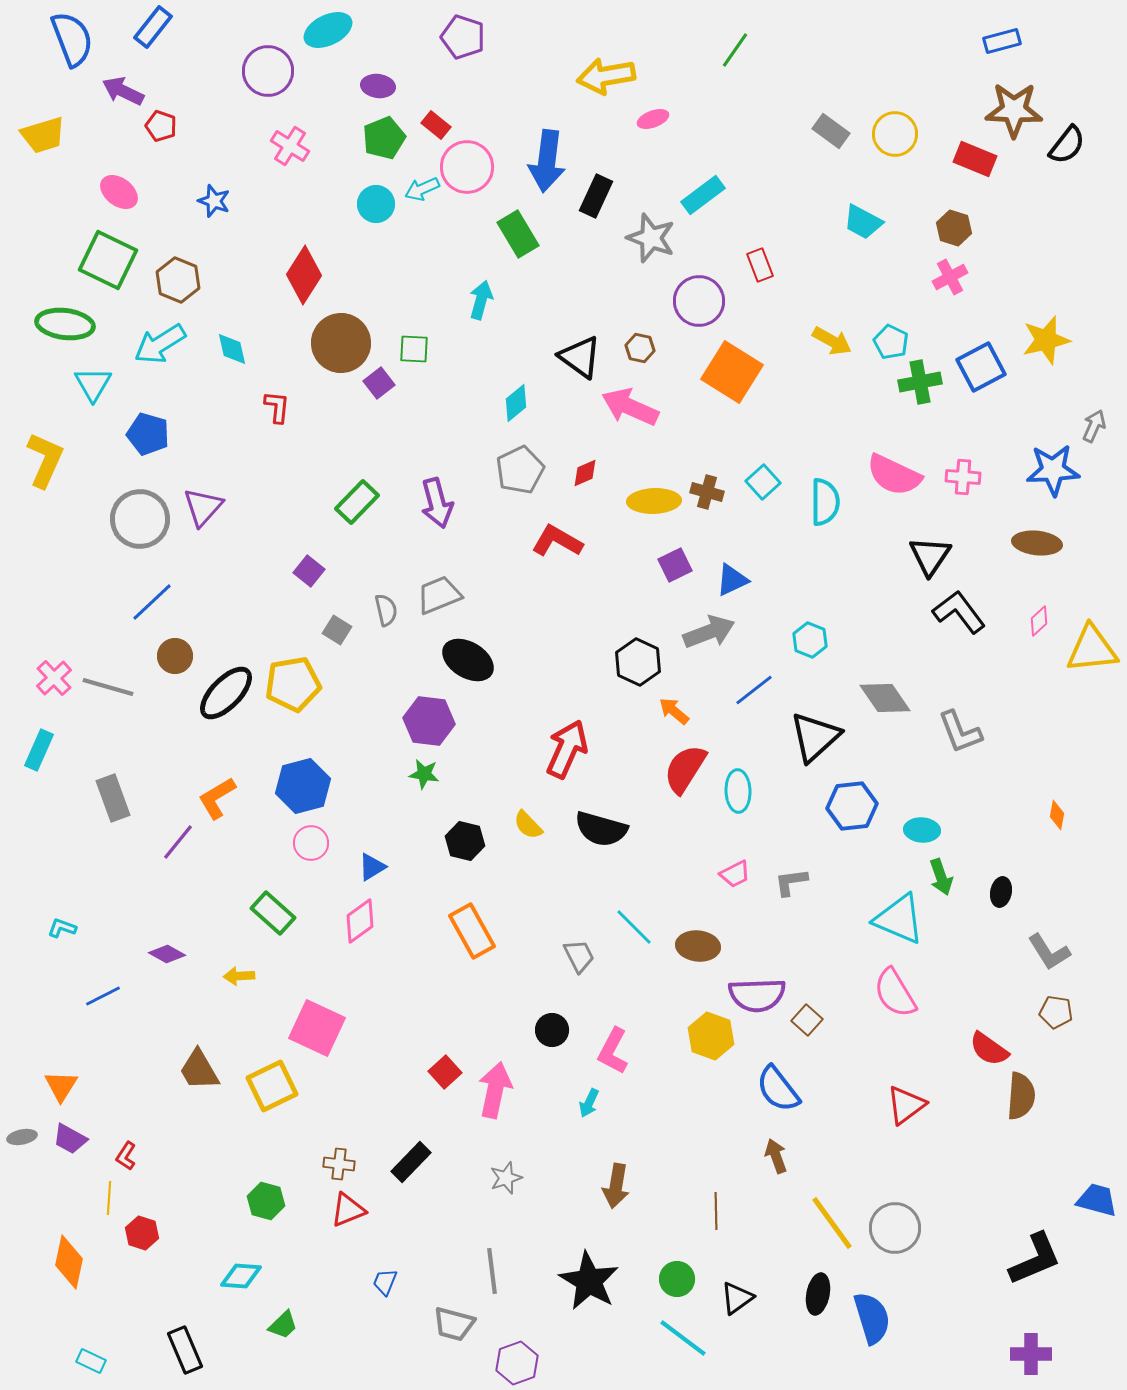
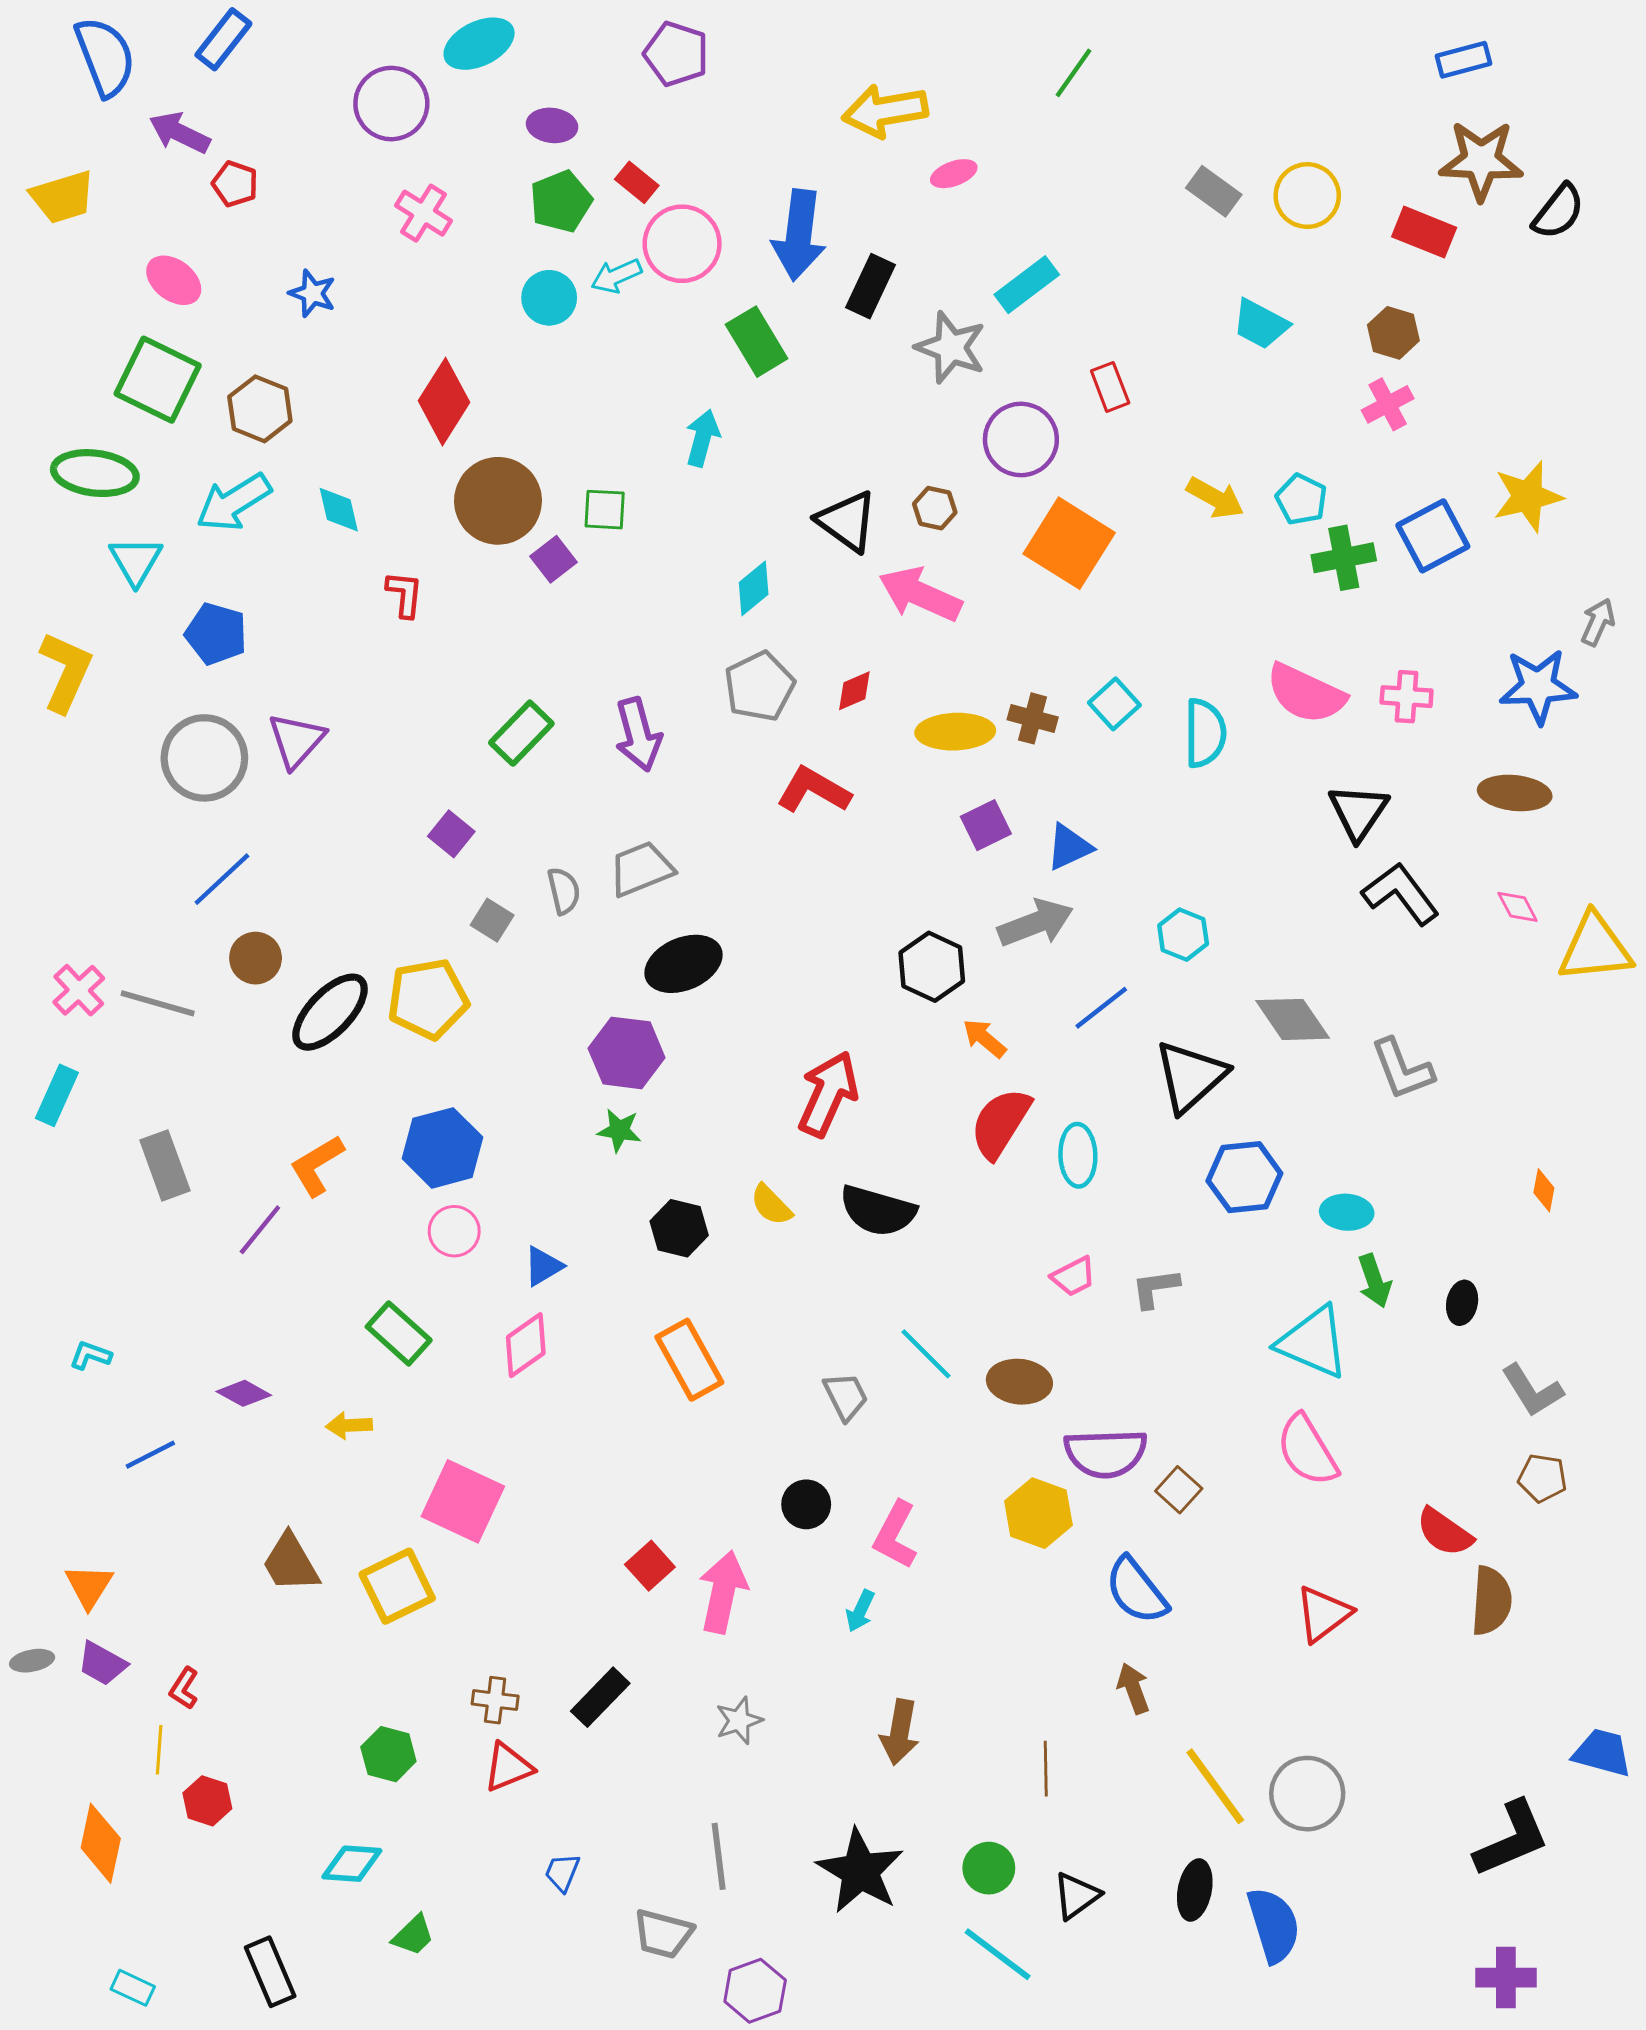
pink diamond: (1039, 621) -> (1518, 907), turned -76
black ellipse: (468, 660) -> (684, 964), turned -54

